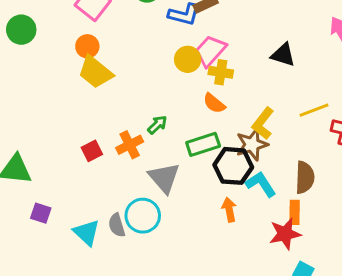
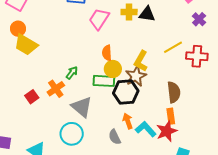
yellow circle: (188, 59) -> (113, 69), moved
yellow cross: (221, 72) -> (129, 12), moved
orange semicircle: (214, 103) -> (107, 53), turned 56
green rectangle: (203, 144) -> (104, 81), turned 30
cyan L-shape: (261, 184) -> (146, 129), moved
gray semicircle: (117, 225) -> (115, 137), moved

